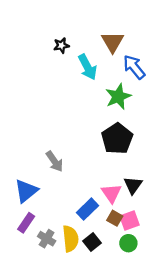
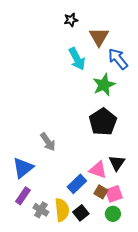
black star: (61, 45) -> (71, 20), moved
pink triangle: (111, 193) -> (98, 170), turned -36

